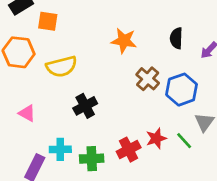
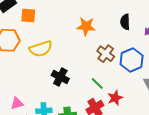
black cross: (85, 106) -> (60, 77), turned -30
pink triangle: (27, 113) -> (17, 103), moved, turned -40
green line: (184, 141) -> (97, 84), moved

